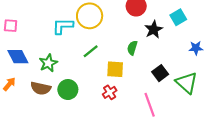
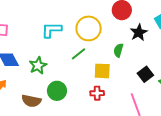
yellow circle: (90, 16) -> (89, 28), moved
brown semicircle: (41, 88) -> (31, 101), moved
red cross: (110, 92) -> (97, 93), turned 32

